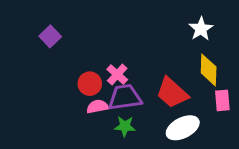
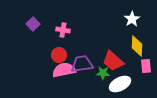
pink cross: (117, 74) -> (63, 30), moved, turned -32
pink semicircle: (97, 106) -> (64, 70), size x1.6
green star: (125, 126) -> (103, 73), moved

